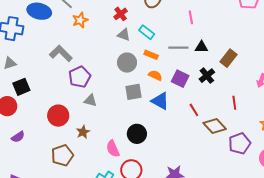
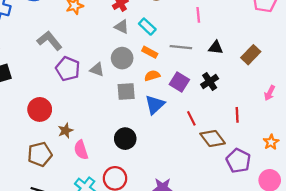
black triangle: (202, 47) -> (216, 48), moved
brown rectangle: (228, 58) -> (251, 55), moved
orange semicircle: (155, 75) -> (152, 76), turned -48
purple pentagon: (80, 77) -> (68, 69), turned -30
gray triangle: (90, 100) -> (97, 70), moved
blue triangle: (160, 101) -> (155, 105), turned 42
purple pentagon: (240, 143) -> (238, 161), turned -30
pink semicircle: (113, 149) -> (81, 150), moved

